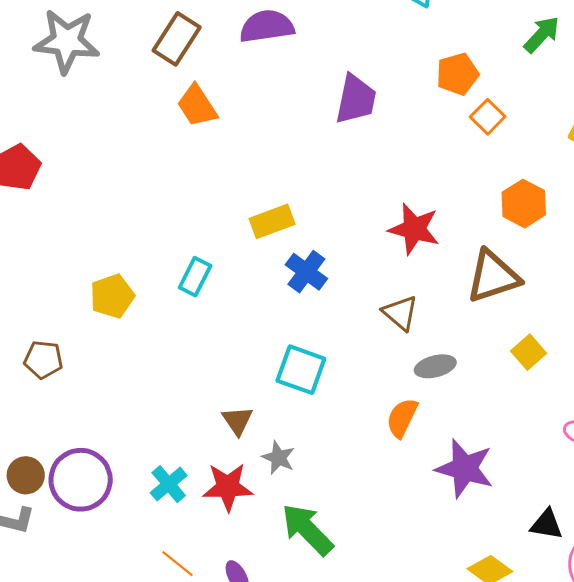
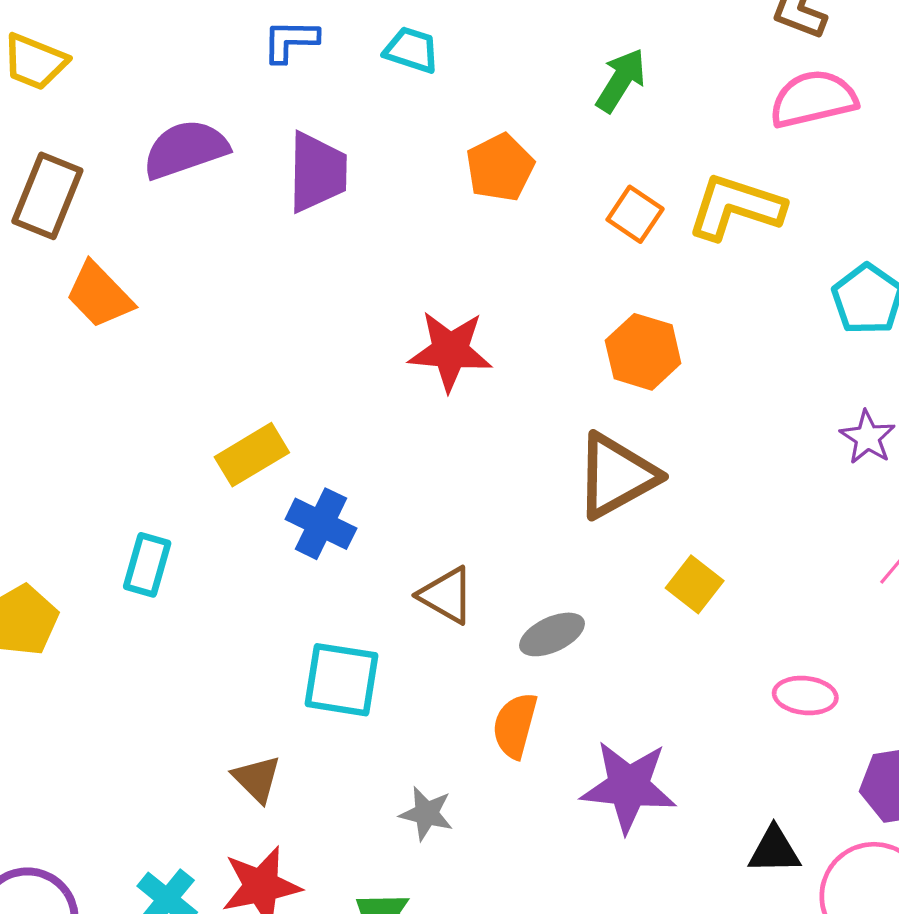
purple trapezoid: (356, 99) -> (317, 172), moved
orange square: (488, 117) -> (635, 214), moved
red star: (414, 229) -> (450, 351), moved
brown triangle: (400, 313) -> (446, 595), moved
gray star: (279, 458) -> (426, 814), moved

